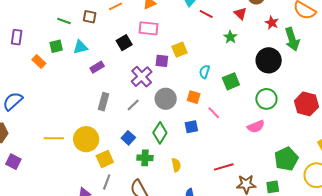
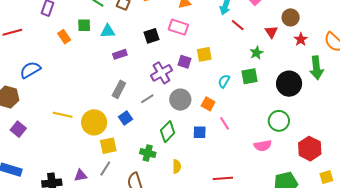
red star: (272, 23) -> (301, 39), moved
green square: (231, 81) -> (249, 76), moved
red hexagon: (306, 104) -> (310, 149), moved
blue square: (128, 138) -> (126, 118), moved

